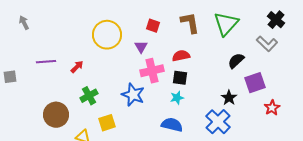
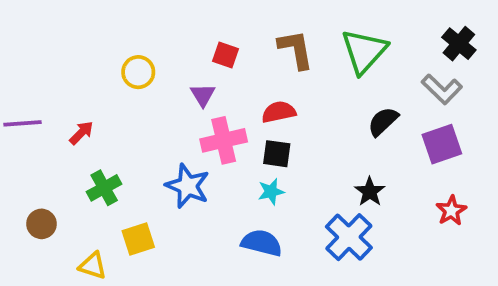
yellow circle: (107, 35) -> (138, 72), size x0.6
purple square: (255, 83) -> (442, 144), moved
brown circle: (56, 115) -> (41, 224), size x0.6

